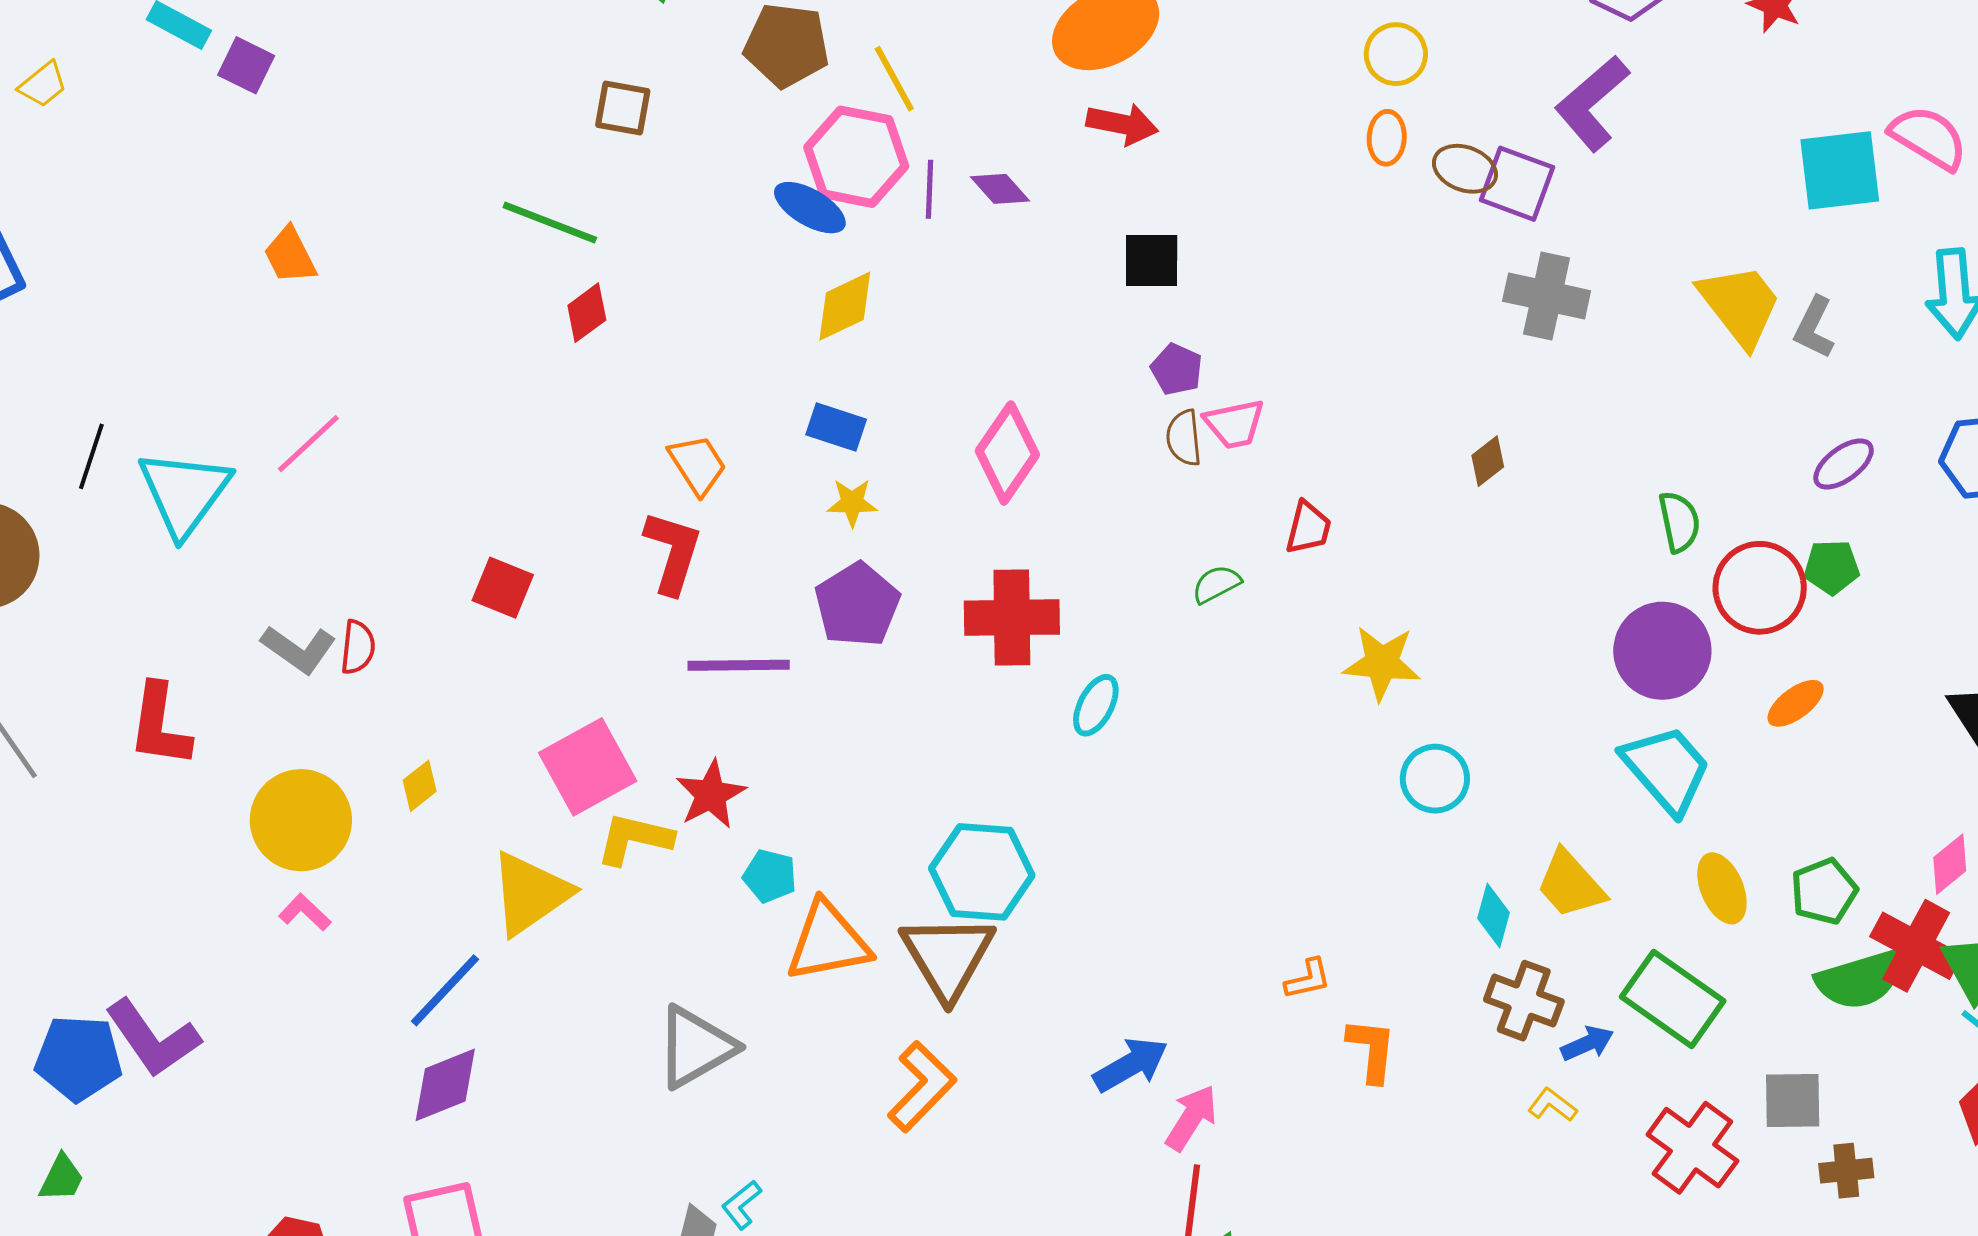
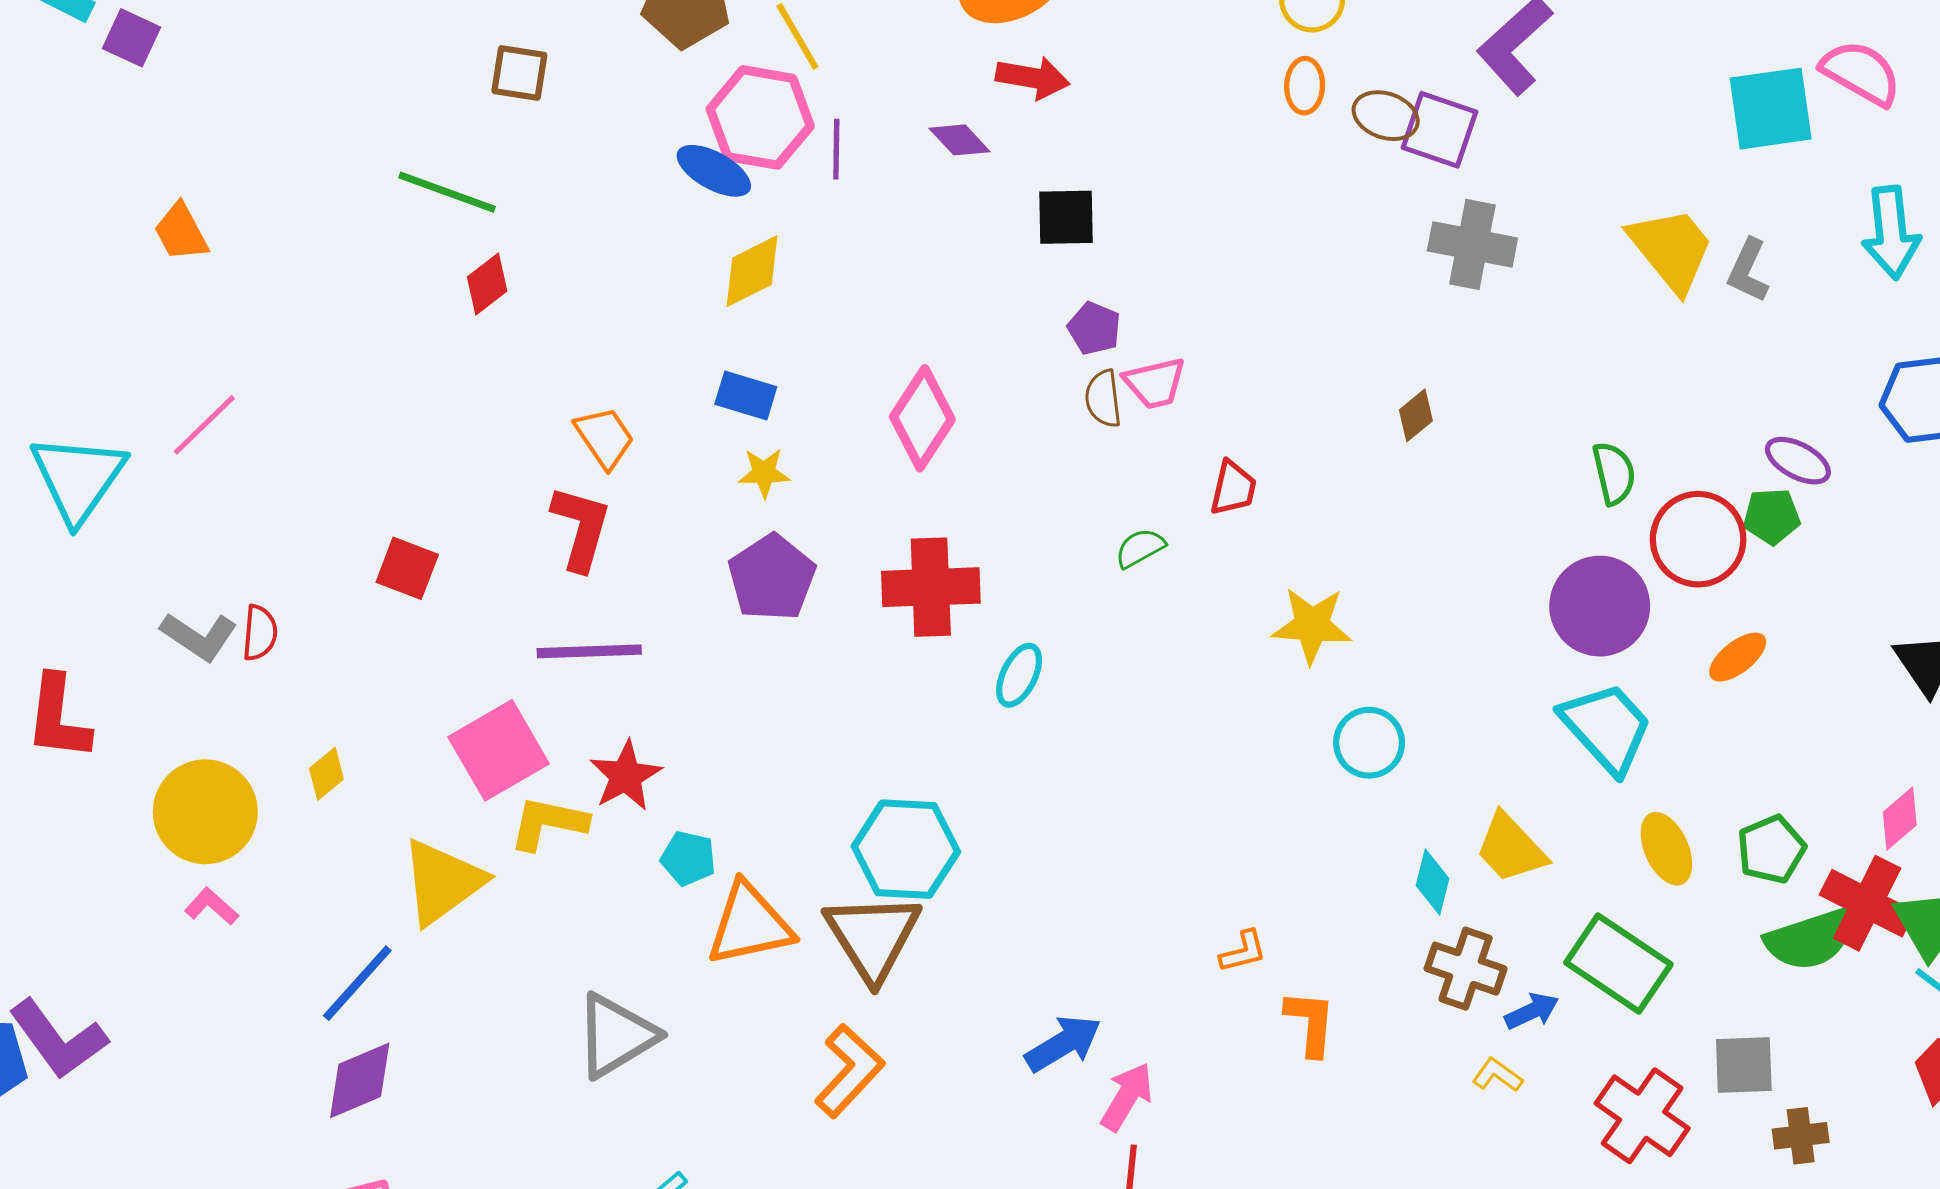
purple diamond: (1000, 189) -> (960, 140), moved
purple ellipse: (1844, 464) -> (1798, 461), moved, turned 66
purple line: (739, 665) -> (589, 651), moved

